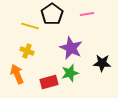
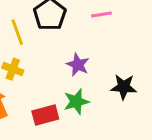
yellow line: (30, 26) -> (17, 32), turned 54
purple star: (71, 48) -> (78, 65), size x0.7

